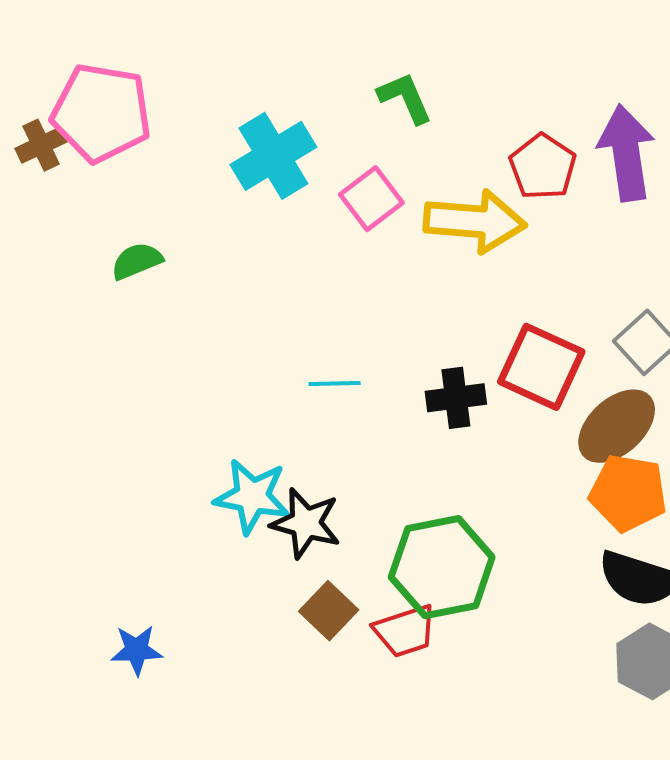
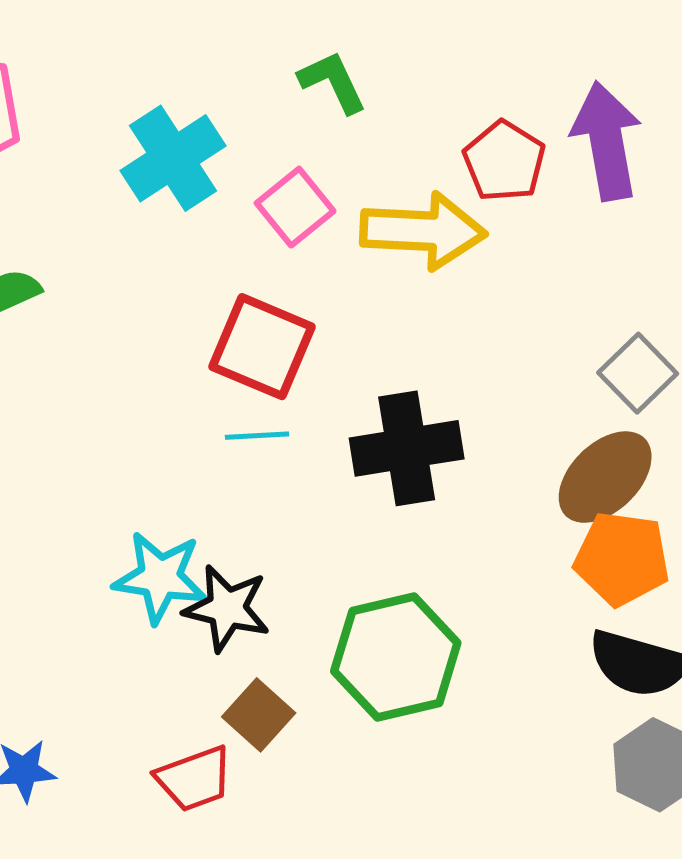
red square: (541, 367) -> (262, 347), moved
black cross: (456, 398) -> (407, 448), size x1.5
red trapezoid: (405, 631) -> (194, 779), moved

